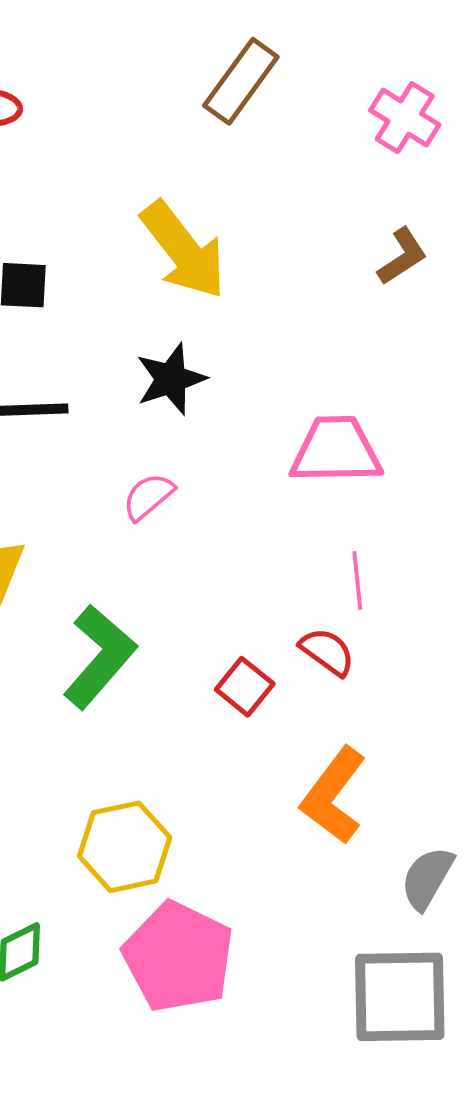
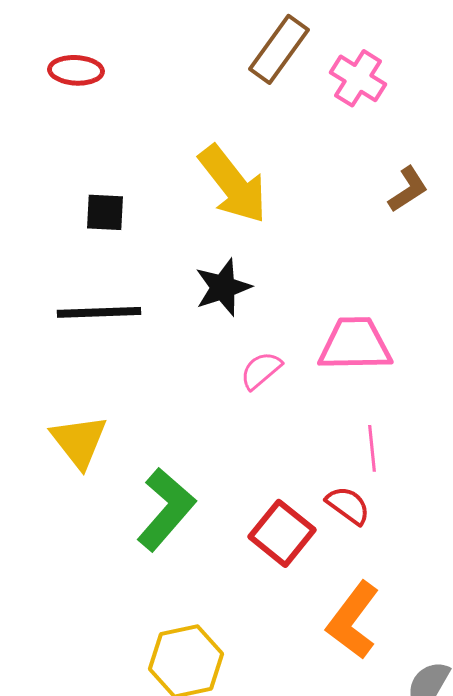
pink cross: (405, 118) -> (358, 78), moved
pink semicircle: (148, 497) -> (261, 370), moved
red square: (245, 687) -> (282, 533), size x1.4

